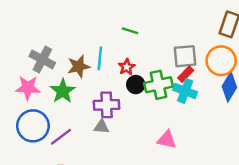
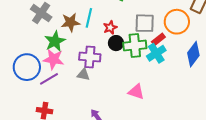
gray square: (185, 56) -> (145, 23), moved
orange circle: (221, 61) -> (177, 22), moved
pink star: (28, 88) -> (54, 59), moved
cyan cross: (185, 91) -> (156, 53), turned 30

